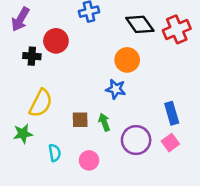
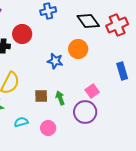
blue star: (116, 89) -> (55, 61), moved
blue rectangle: (172, 113) -> (122, 71), moved
pink square: (170, 143) -> (92, 91), moved
cyan semicircle: (55, 153) -> (21, 122), turned -96

